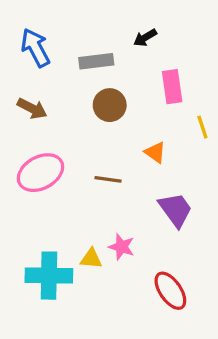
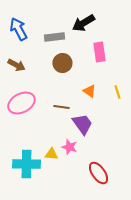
black arrow: (145, 38) -> (83, 23), size x1.6
yellow line: (202, 127) -> (117, 92), moved
purple trapezoid: (175, 210) -> (82, 124), moved

